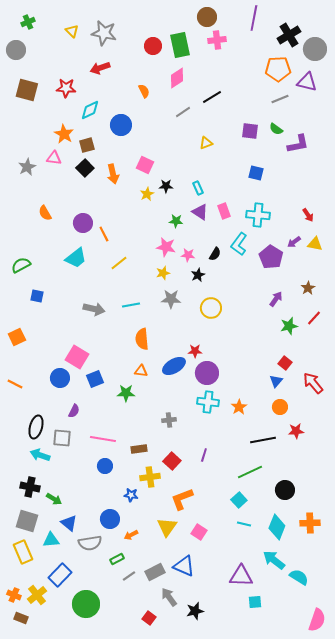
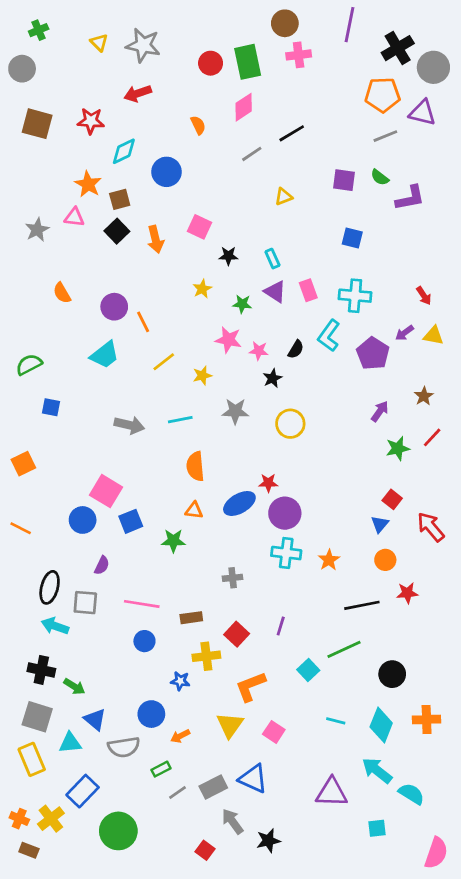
yellow star: (147, 194) -> (202, 289), moved
yellow star: (163, 273) -> (202, 376), moved
cyan square: (239, 500) -> (308, 670), moved
cyan square: (255, 602) -> (377, 828), moved

